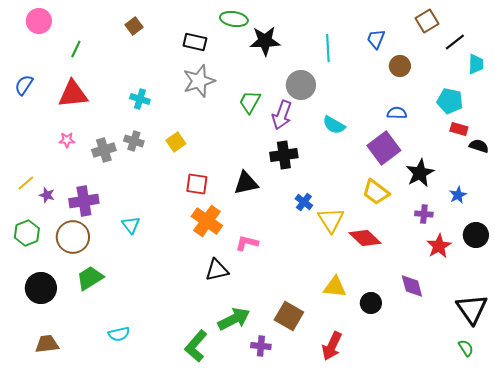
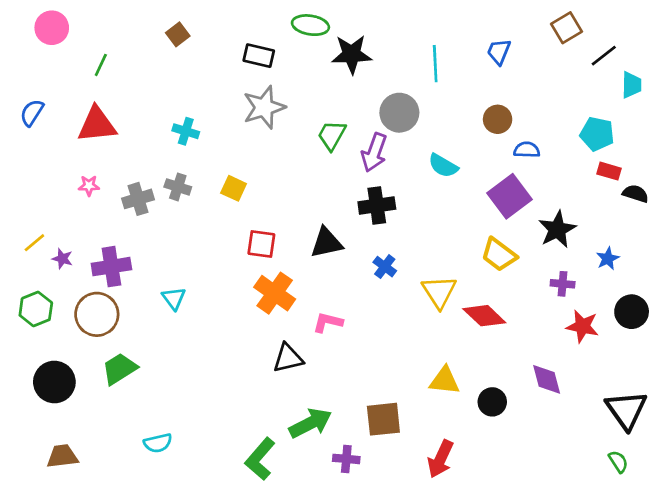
brown circle: (400, 66) -> (498, 119), moved
yellow square: (176, 142) -> (234, 188), turned -30
blue cross: (304, 202) -> (385, 267), moved
red star: (439, 246) -> (582, 326), turned -30
brown square: (289, 316) -> (383, 419), turned -36

